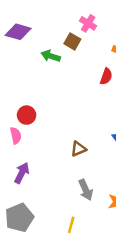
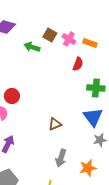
pink cross: (88, 23) -> (69, 39), moved
gray arrow: (86, 190) -> (61, 158), turned 42

